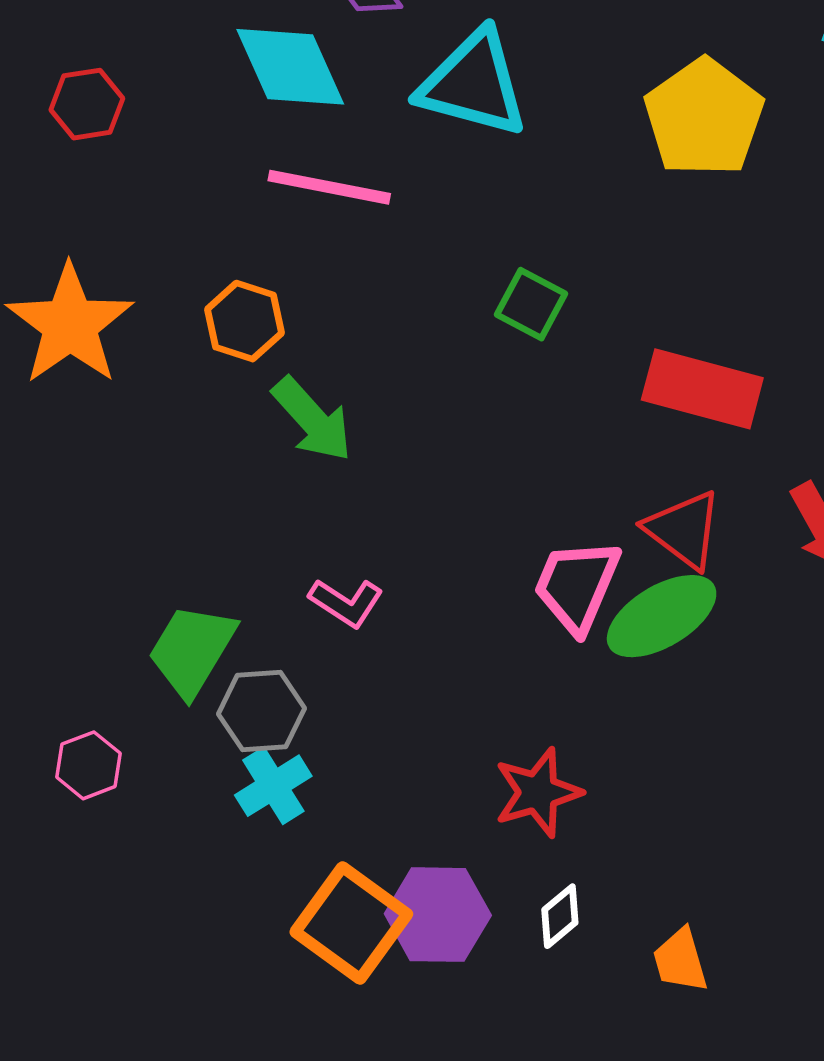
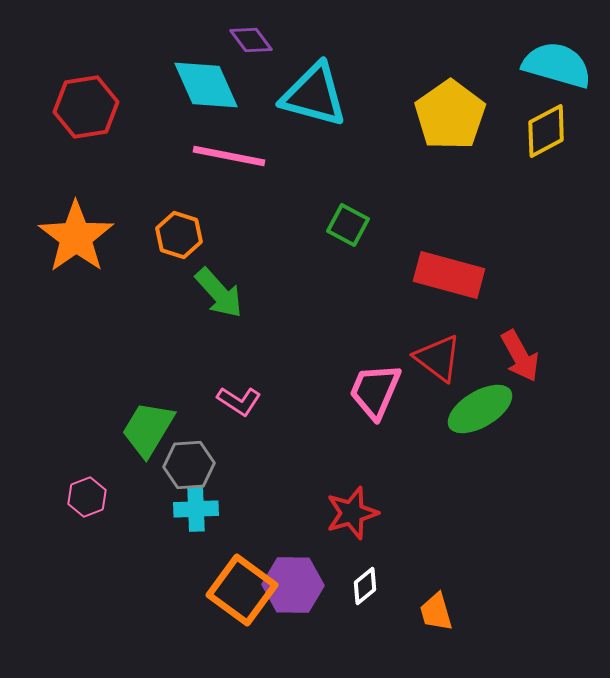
red hexagon: (87, 104) -> (86, 107), size x1.5
green ellipse: (662, 616) -> (480, 409), moved
cyan cross: (273, 786) -> (196, 509), turned 30

